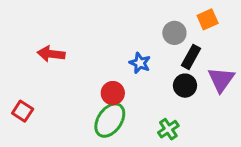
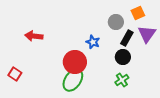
purple triangle: (221, 80) -> (147, 34), moved
red circle: (113, 93) -> (75, 62), size x1.5
green cross: (168, 129) -> (122, 80), moved

